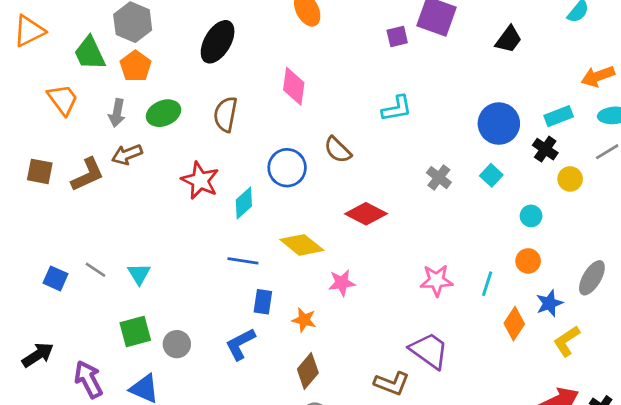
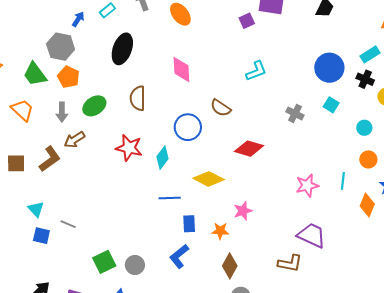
cyan triangle: (139, 274) -> (36, 209), moved
pink star: (342, 283) -> (243, 211), moved

